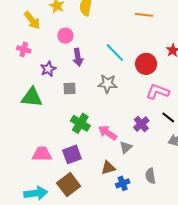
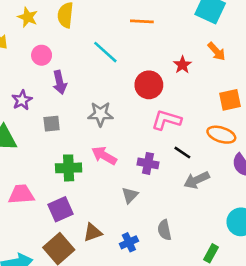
cyan line: (115, 53) -> (105, 52), moved
green cross: (80, 123) -> (69, 168), turned -30
purple cross: (141, 124) -> (148, 163), turned -35
pink arrow: (108, 133) -> (104, 156), moved
pink trapezoid: (42, 154) -> (21, 194), moved
brown triangle: (108, 168) -> (93, 232), moved

